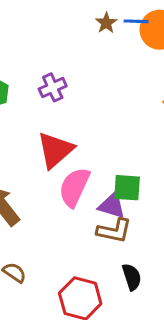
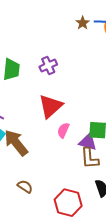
pink semicircle: (74, 187) -> (63, 130), size x0.6
brown L-shape: (114, 231) -> (90, 158), turned 75

